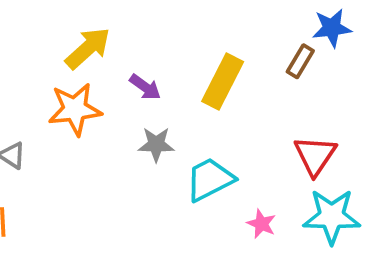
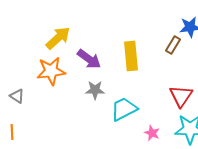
yellow rectangle: (223, 82) -> (131, 56), turned -32
purple arrow: (145, 87) -> (89, 59), size x1.4

